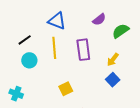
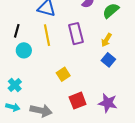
black line: (25, 40) -> (17, 31), turned -32
cyan cross: (16, 94) -> (15, 85), turned 32

